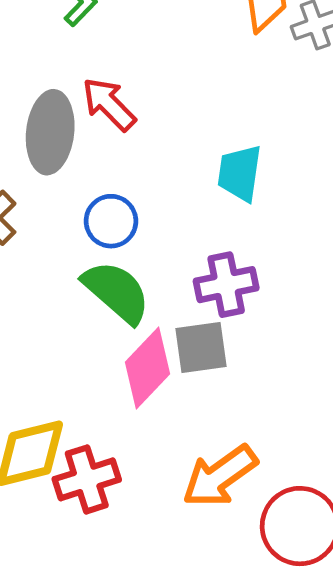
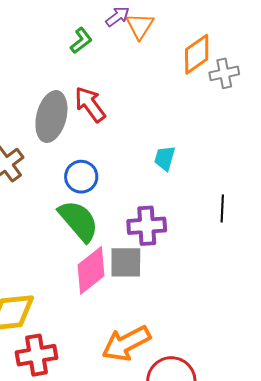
cyan trapezoid: (240, 173) -> (165, 158), size x0.7
red cross: (87, 479) -> (37, 355), moved

